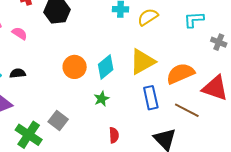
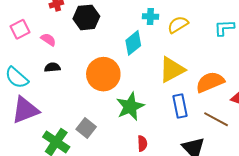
orange circle: (75, 67) -> (103, 74), size x1.4
cyan diamond: (106, 67) -> (133, 43), moved
black semicircle: (18, 73) -> (52, 67), moved
green star: (102, 99) -> (130, 107), size x1.8

